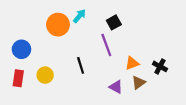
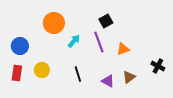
cyan arrow: (79, 16) -> (74, 41), moved
orange triangle: (132, 63) -> (123, 49), moved
black line: (81, 65) -> (78, 74), moved
black cross: (160, 66) -> (158, 66), moved

